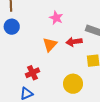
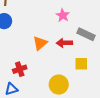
pink star: (56, 18) -> (63, 15), moved

